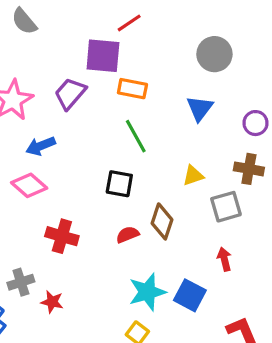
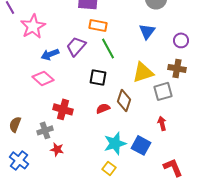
orange rectangle: (132, 89) -> (98, 25), moved
purple trapezoid: (70, 93) -> (76, 46), moved
yellow triangle: (193, 176) -> (143, 72), size x1.6
gray cross: (21, 282) -> (45, 130), moved

